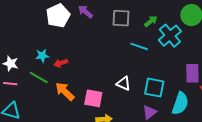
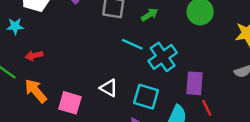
cyan cross: (170, 36) -> (163, 57), moved
cyan star: (42, 56) -> (15, 26), moved

